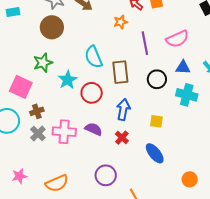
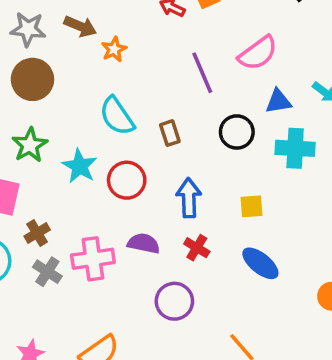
orange star: (121, 22) -> (114, 49), moved
brown rectangle: (120, 72) -> (170, 133), size x0.6
purple circle: (106, 175) -> (174, 301), moved

